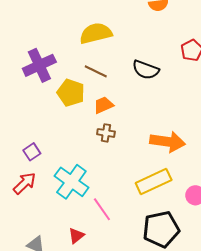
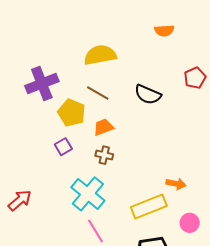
orange arrow: (168, 142) -> (176, 184), moved, size x0.6
purple square: (32, 152) -> (63, 147), moved
cyan cross: (71, 182) -> (88, 194), moved

